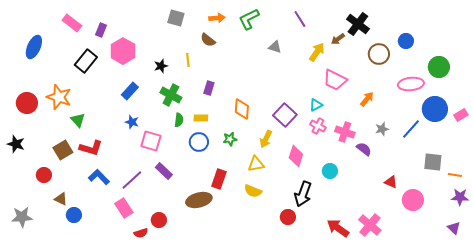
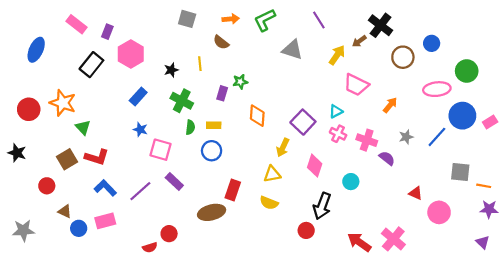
gray triangle: (275, 47) -> (292, 50), size x1.5
green star: (230, 139) -> (240, 82), moved
pink rectangle: (124, 208) -> (105, 221), moved, turned -72

